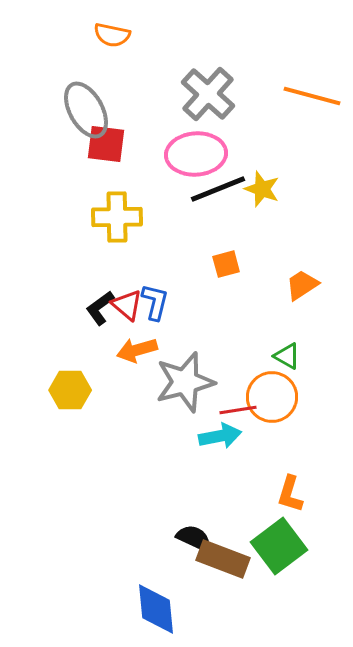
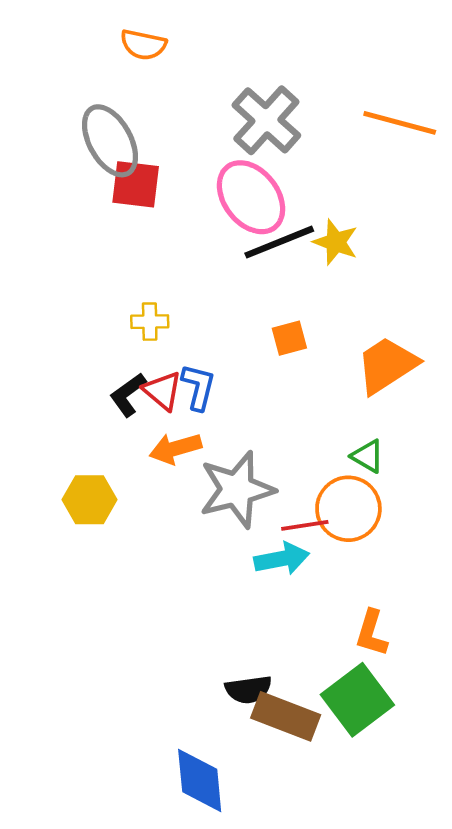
pink ellipse: (196, 154) -> (251, 197), turned 56
yellow cross: (117, 217) -> (150, 322), moved, size x0.6
orange trapezoid: (302, 285) -> (387, 365), size x1.5
black semicircle: (194, 538) -> (248, 689), turned 147

